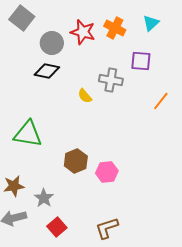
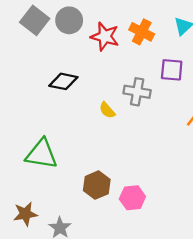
gray circle: (52, 43) -> (69, 20), moved

